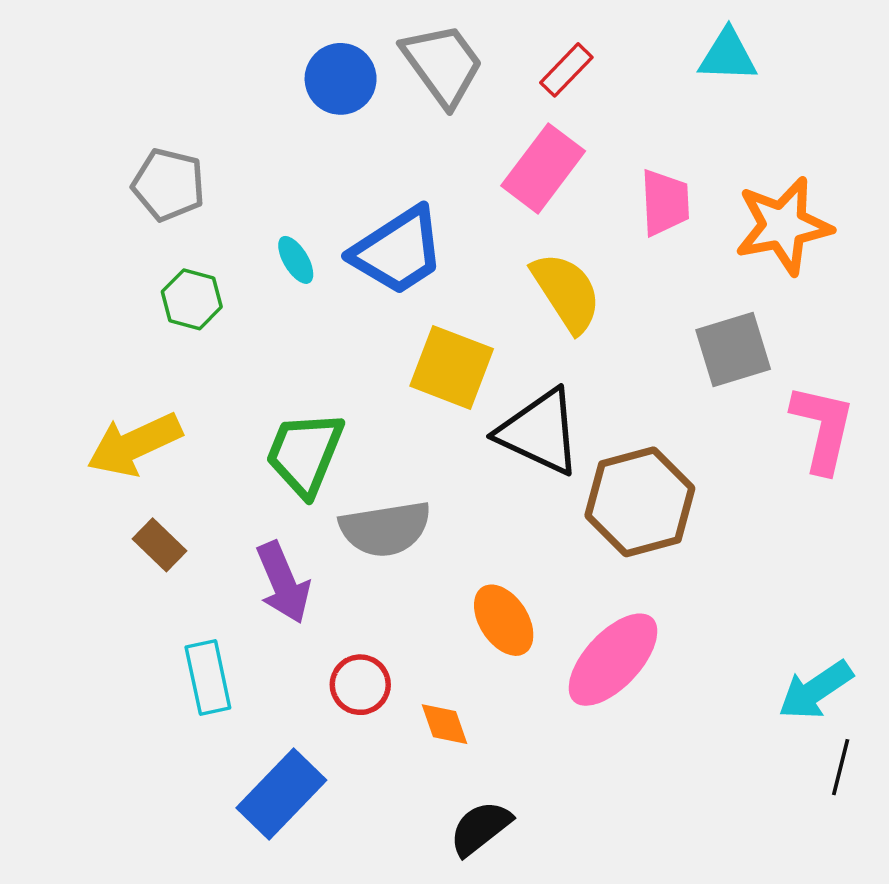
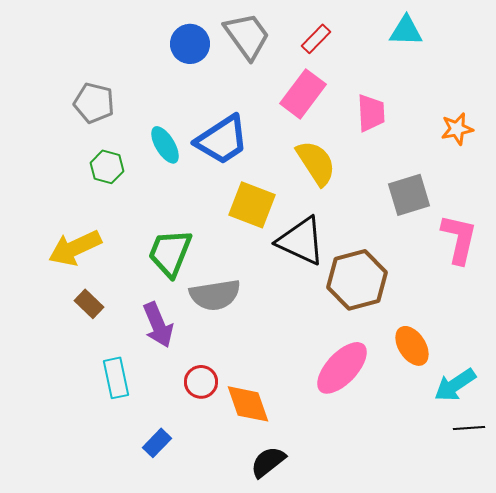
orange star: (783, 226) -> (457, 129), moved, size x0.6
cyan ellipse: (296, 260) -> (165, 145), size x1.4
orange ellipse: (504, 620) -> (412, 346), moved
orange diamond: (444, 724) -> (248, 404), size x1.6
black line: (841, 767) -> (469, 428), turned 72
blue rectangle: (281, 794) -> (157, 443), size x0.6

